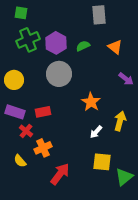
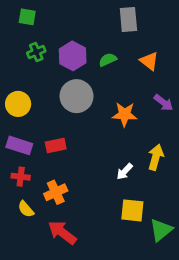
green cross: (28, 40) -> (36, 52), size x0.6
orange star: (91, 102) -> (125, 114), moved, turned -30
red cross: (26, 131) -> (21, 177), moved, turned -32
red arrow: (60, 174) -> (62, 233), moved, turned -90

